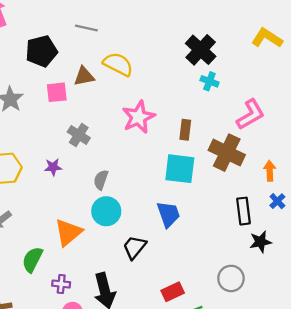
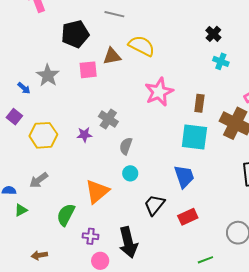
black cross: (201, 50) -> (213, 34), size x0.6
gray cross: (79, 135) -> (108, 119), moved
cyan circle: (106, 211) -> (130, 173), size x0.6
red rectangle: (173, 292) -> (188, 217), moved

